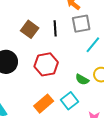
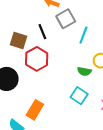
red hexagon: (46, 64) -> (37, 59), moved
orange rectangle: (44, 104) -> (35, 110), moved

